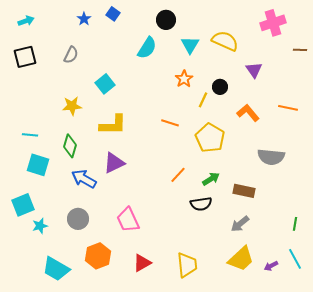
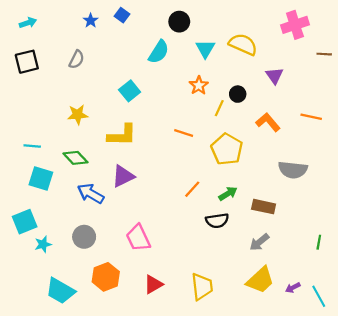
cyan square: (105, 84) -> (130, 91), moved
green diamond: (70, 146) -> (75, 158), turned -60
cyan line: (295, 259) -> (319, 296), moved

